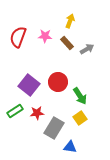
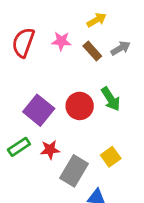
yellow arrow: (70, 21) -> (97, 20), turned 40
gray arrow: (87, 49) -> (121, 48), moved
green arrow: (80, 96) -> (111, 99), moved

